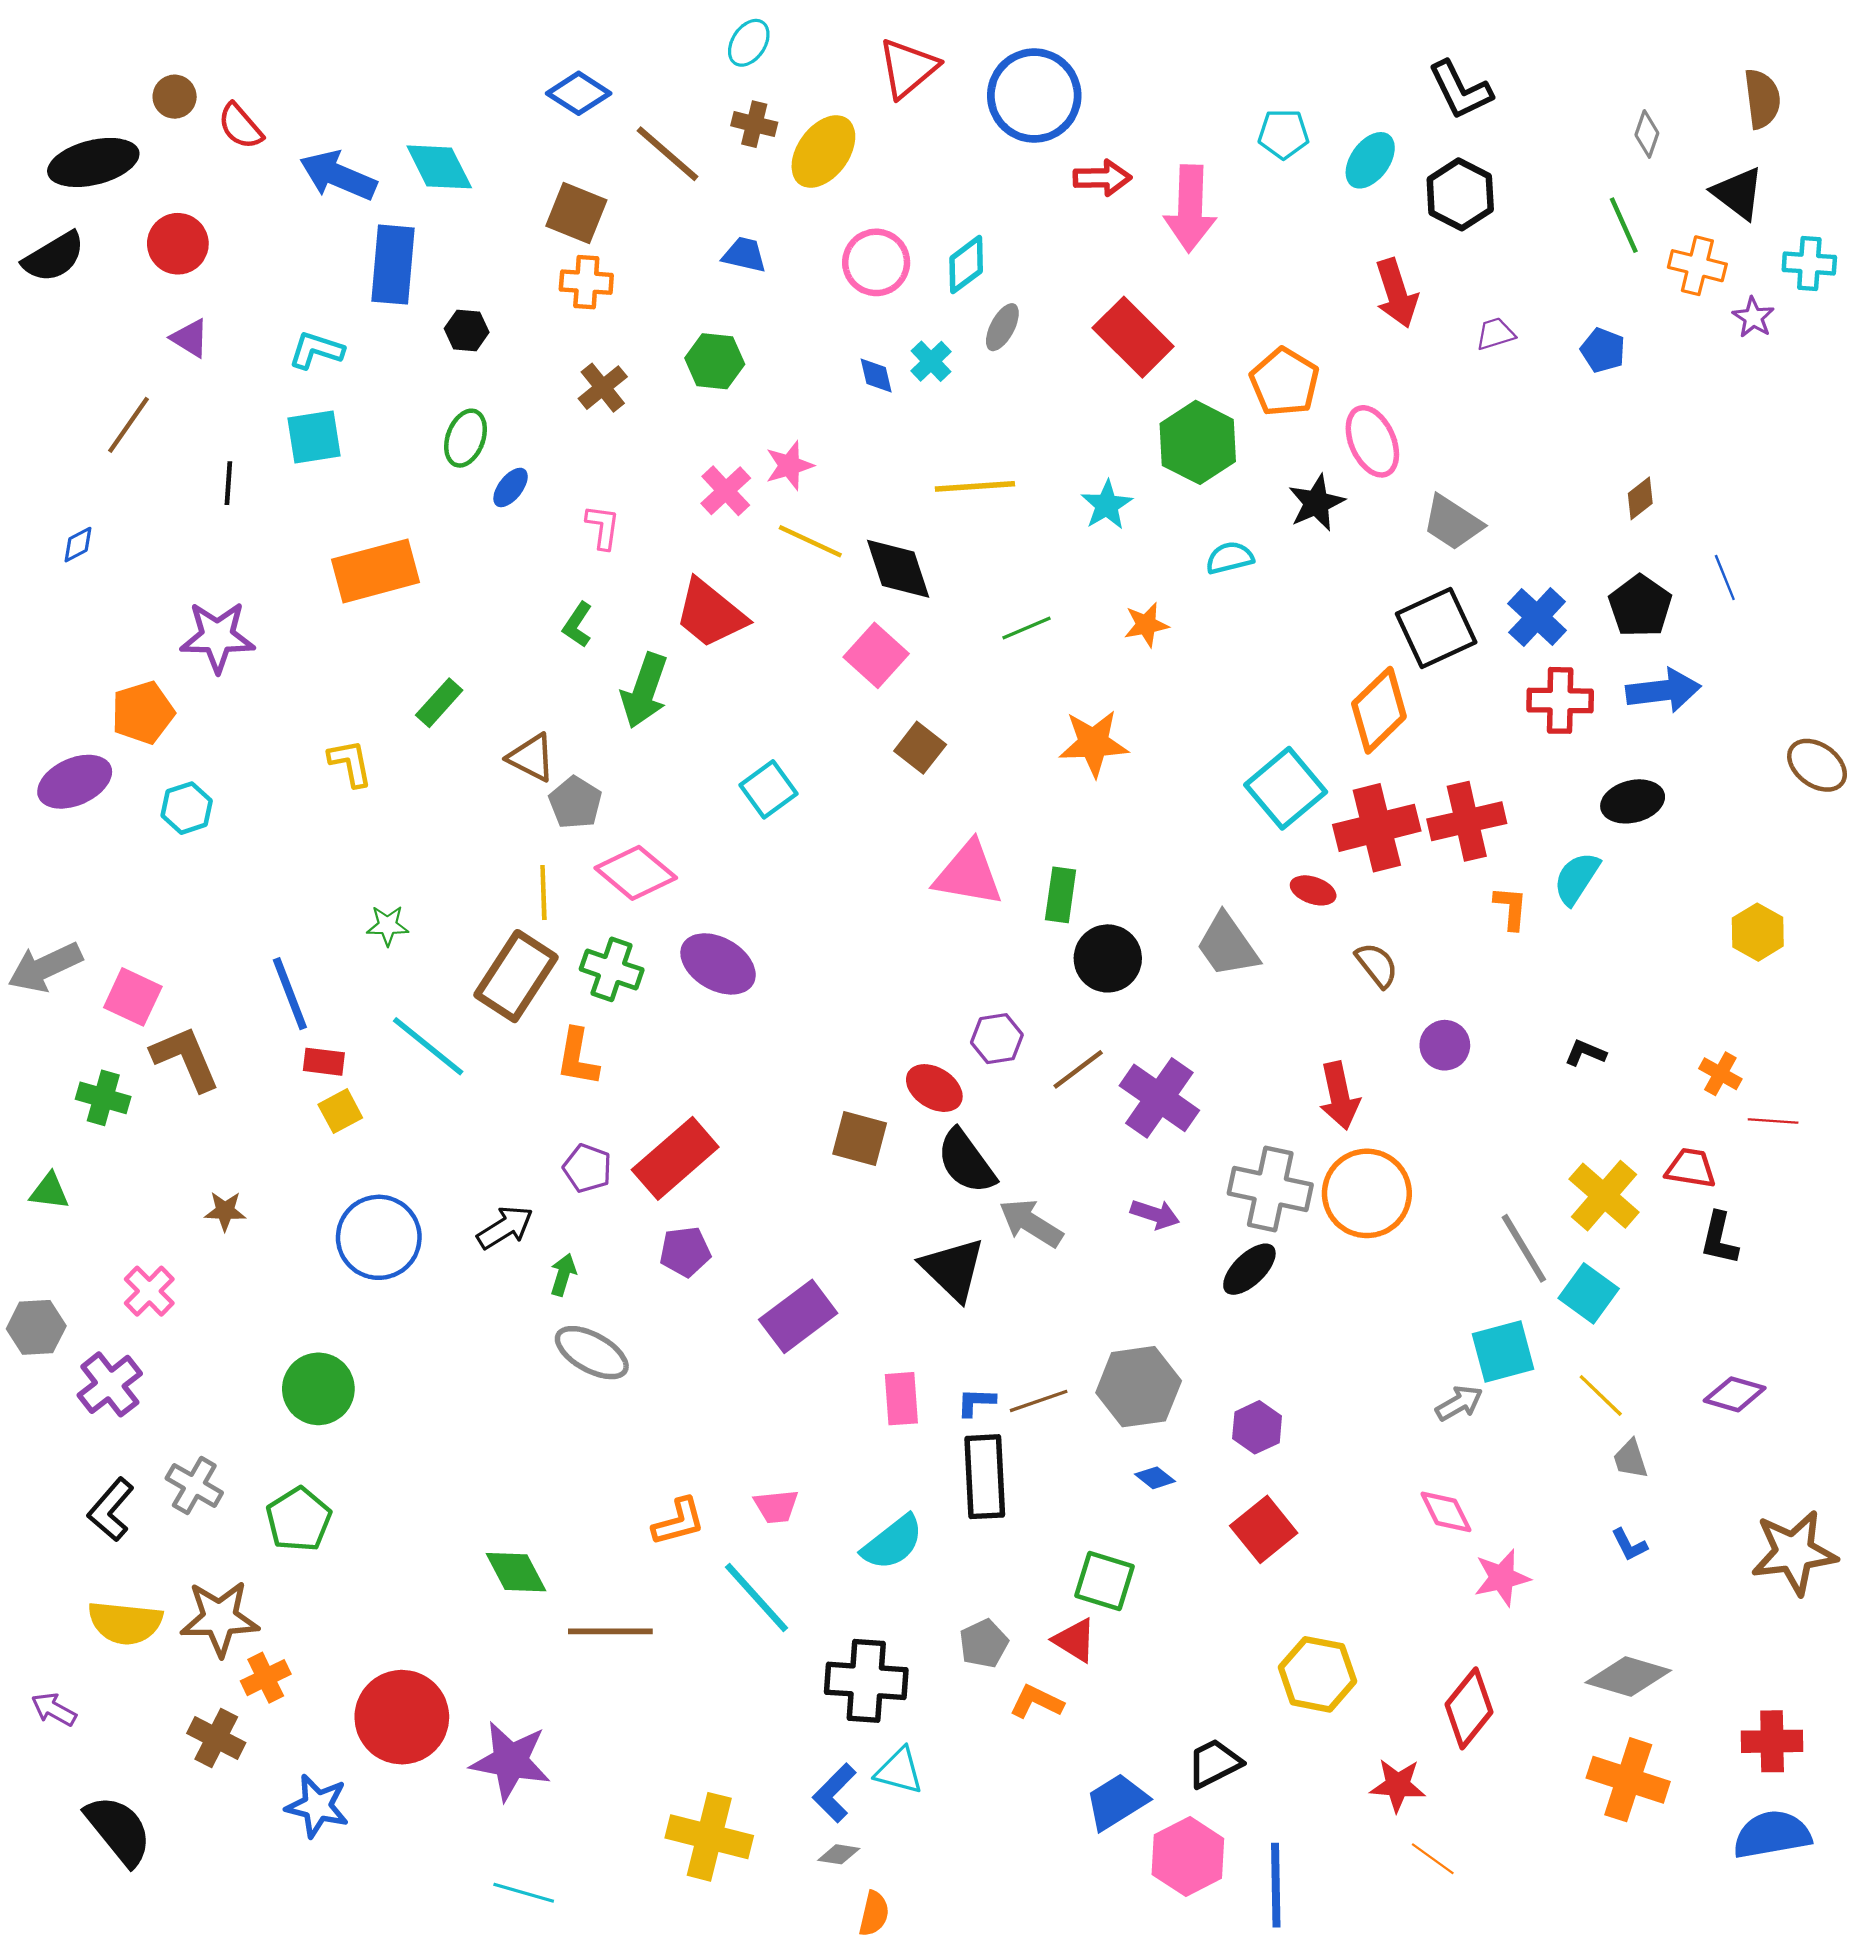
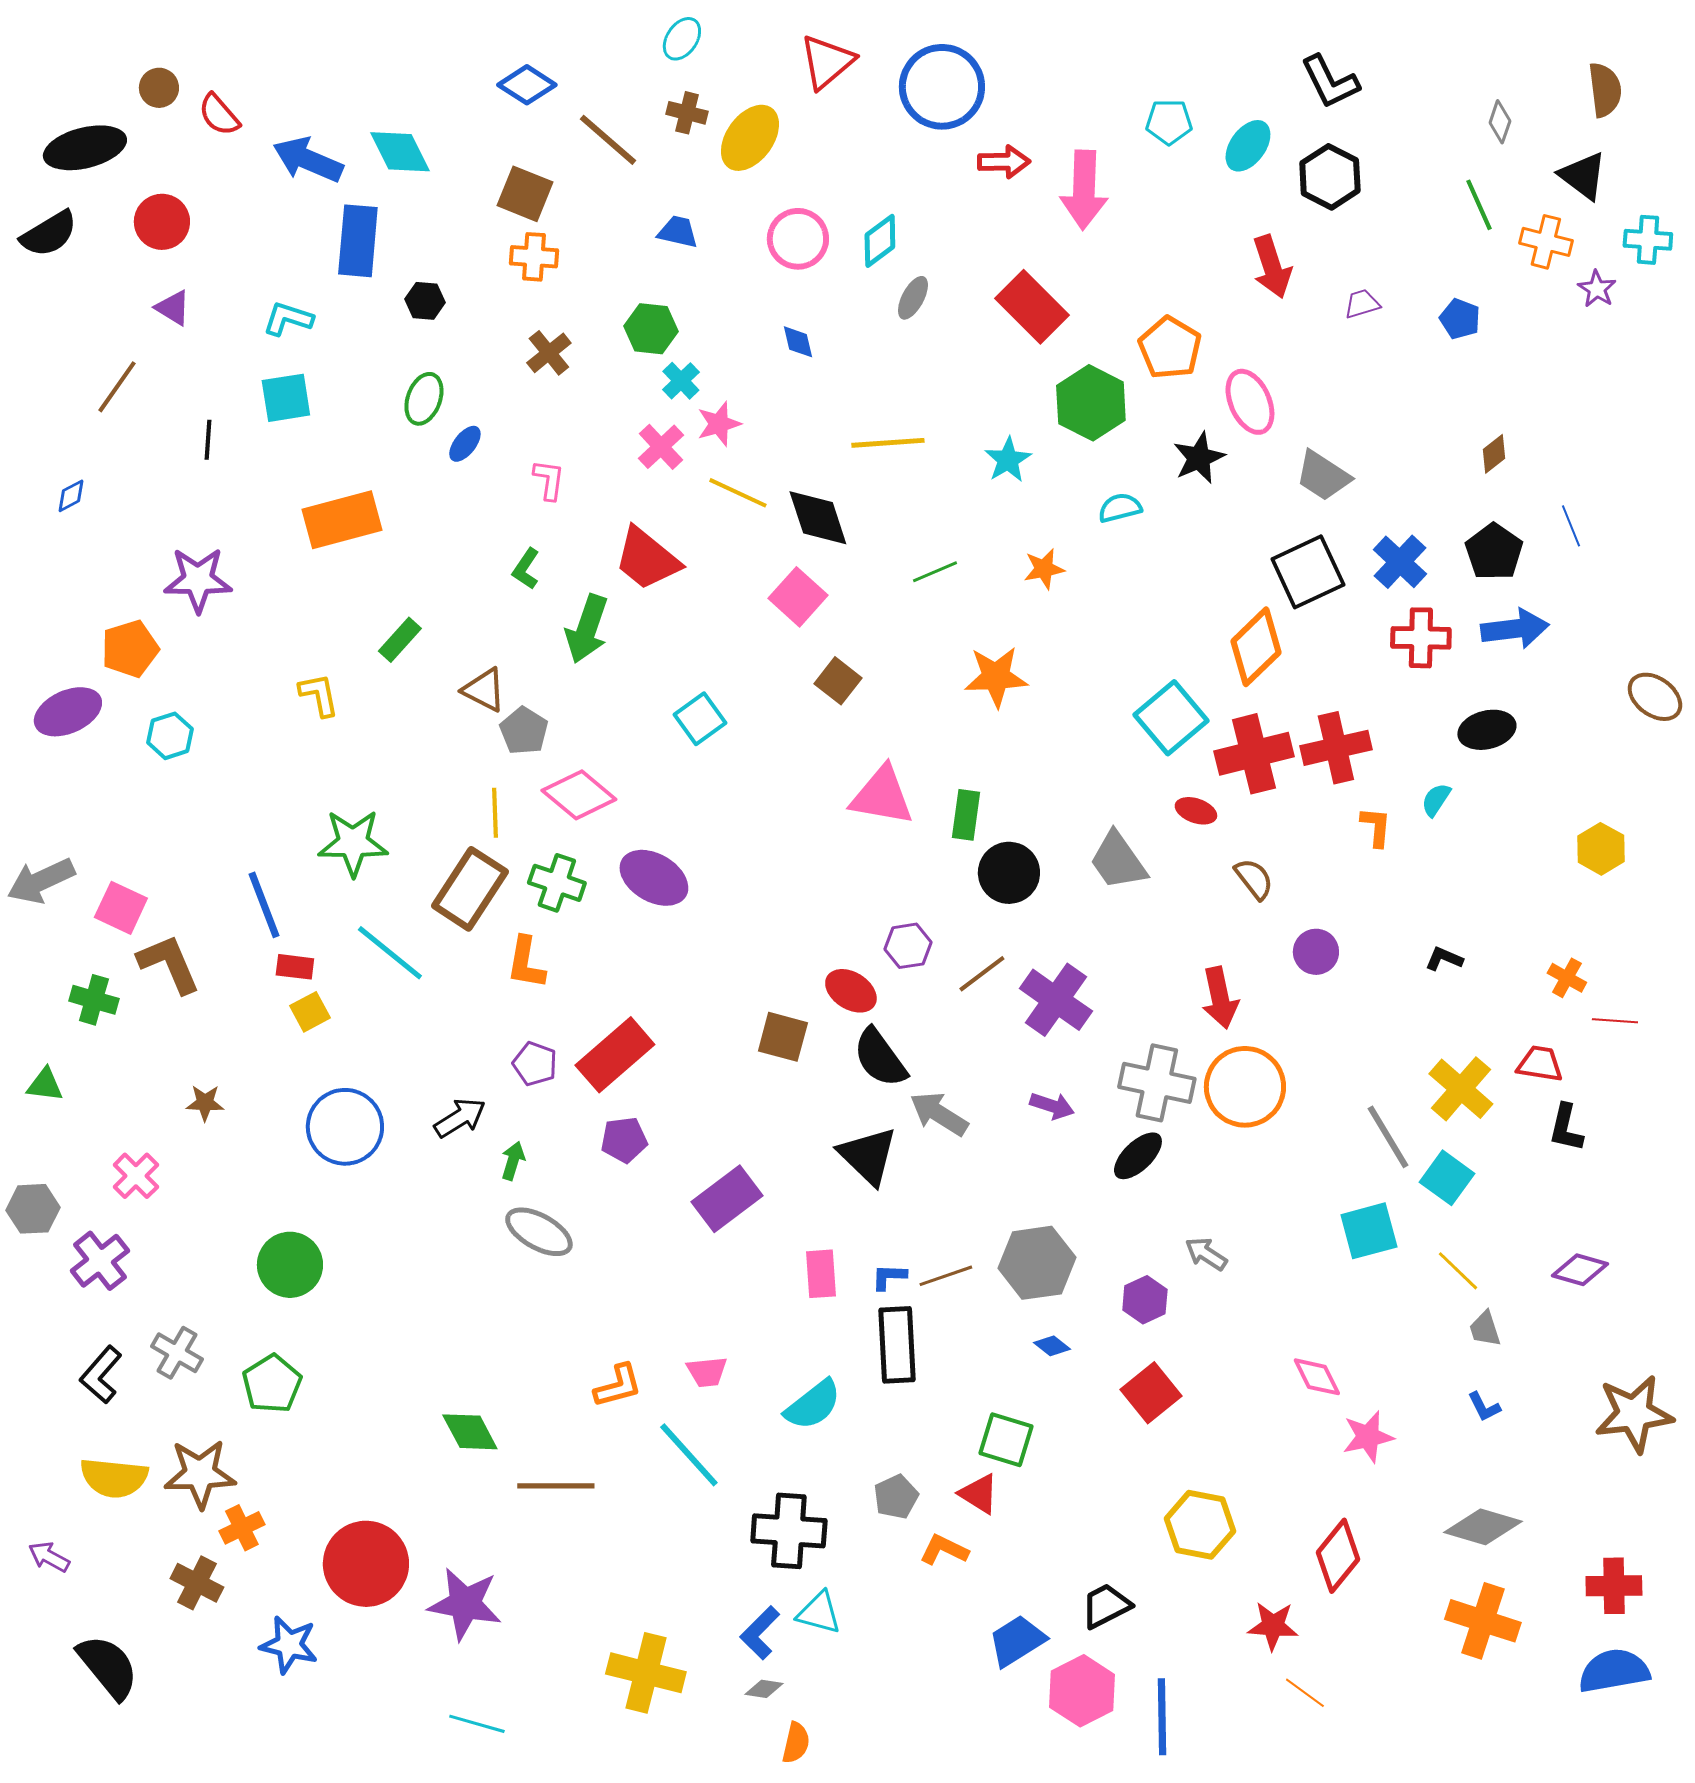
cyan cross: (931, 361) -> (681, 381), moved
cyan semicircle: (1577, 878) -> (1436, 800), size x0.7
green star: (388, 926) -> (353, 843), size x1.8
gray arrow: (1459, 1403) -> (1206, 1254), moved, turned -117

